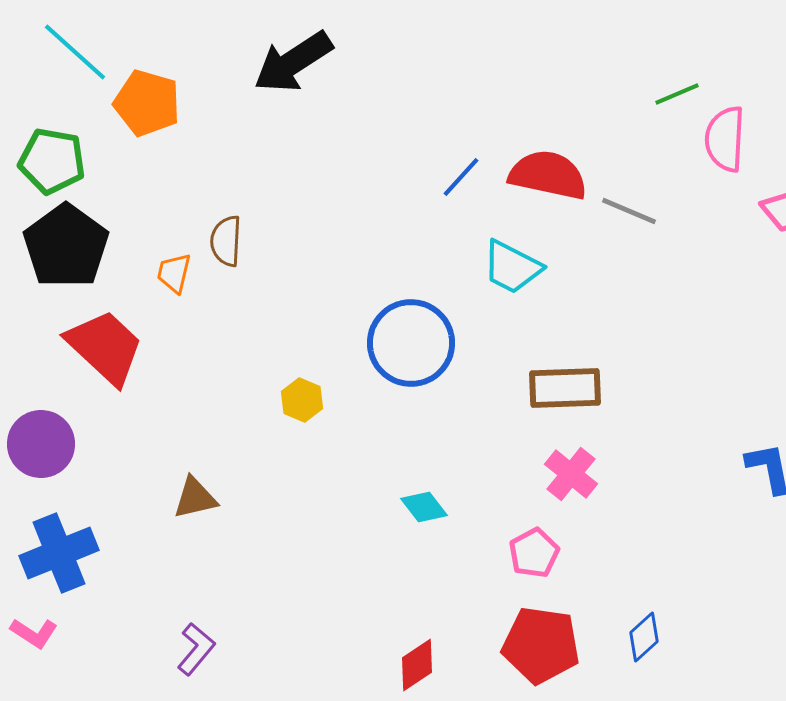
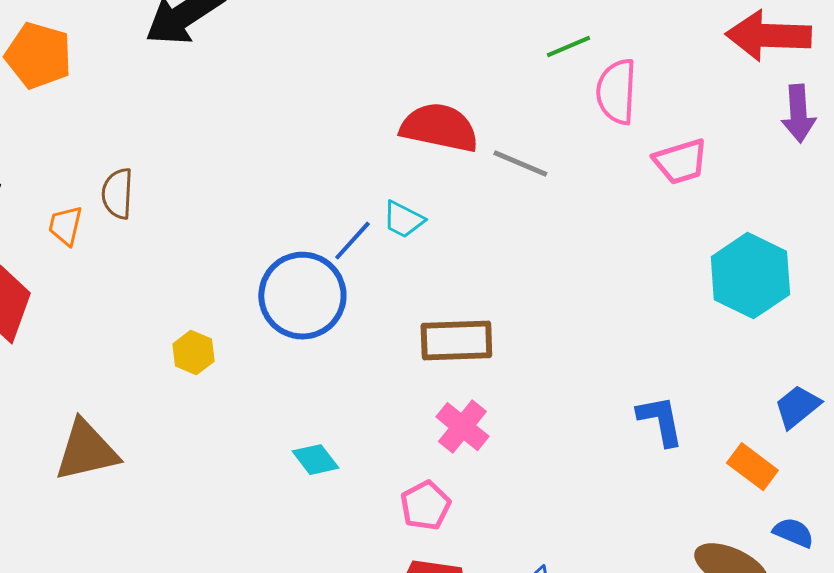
blue line: (461, 177) -> (352, 241), moved
cyan trapezoid: (512, 267) -> (403, 220), size x0.7
brown triangle: (195, 498) -> (86, 451), size x1.5

